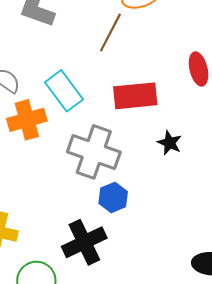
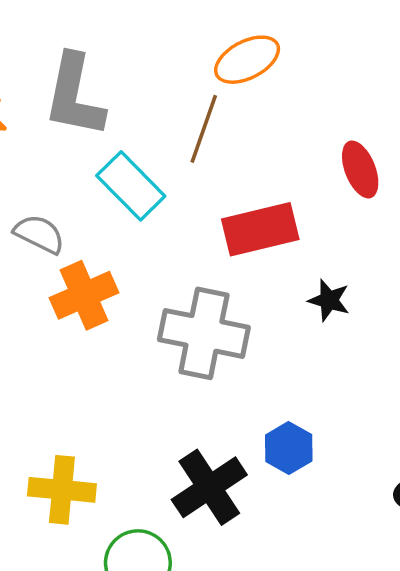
cyan rectangle: (64, 91) -> (131, 186), moved
blue hexagon: (113, 197) -> (289, 448), moved

